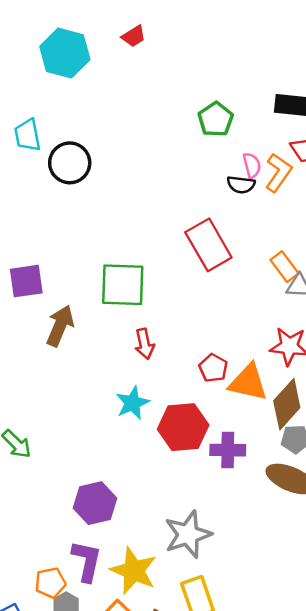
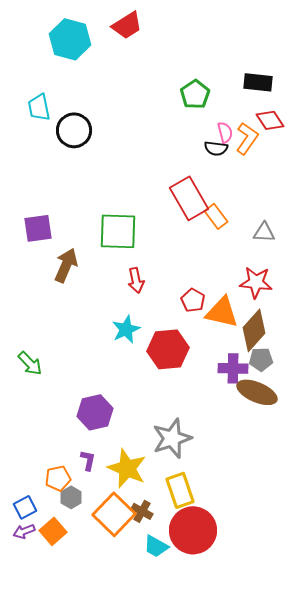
red trapezoid: (134, 36) -> (127, 25), size x1.5
orange rectangle: (284, 267) -> (216, 216), moved
purple cross: (228, 450) -> (233, 368), moved
purple L-shape: (87, 561) -> (88, 460), size x0.6

